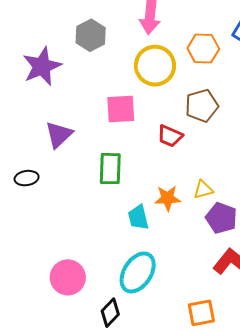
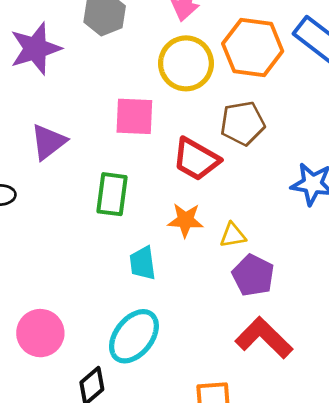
orange hexagon: (203, 49) -> (253, 47), size x1.4
red trapezoid: (170, 136) -> (196, 159), size x1.4
orange star: (168, 198) -> (185, 220), moved

